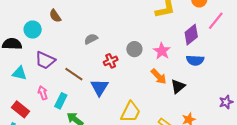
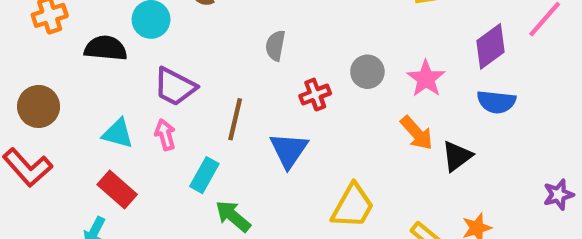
gray semicircle: (91, 39) -> (275, 46), turned -56
cyan triangle: (19, 73) -> (118, 133), moved
brown line: (74, 74) -> (235, 119), turned 66
pink arrow: (43, 93) -> (165, 135), moved

